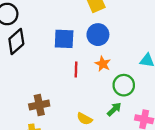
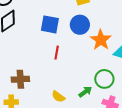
orange star: (103, 64) -> (101, 40), moved, size x1.5
green circle: (124, 85) -> (104, 79), moved

